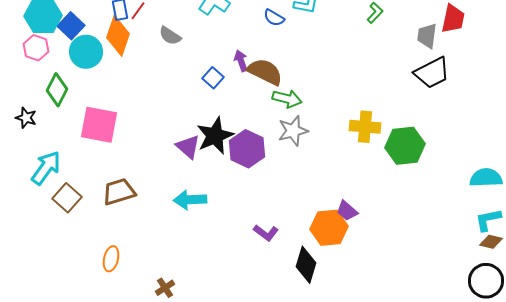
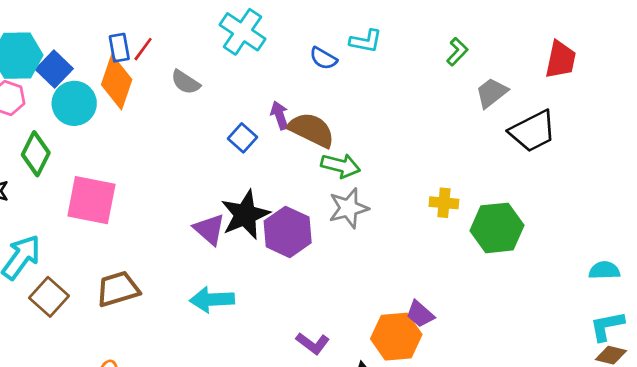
gray trapezoid: (427, 36) -> (492, 93), moved, turned 44
yellow cross: (365, 127) -> (444, 203), size x0.7
cyan semicircle: (486, 178) -> (604, 270), size x0.7

